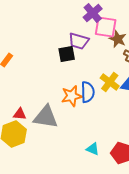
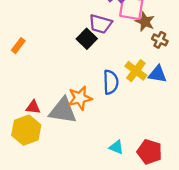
black square: (67, 54) -> (87, 39), turned -36
orange star: (72, 96) -> (80, 98), moved

